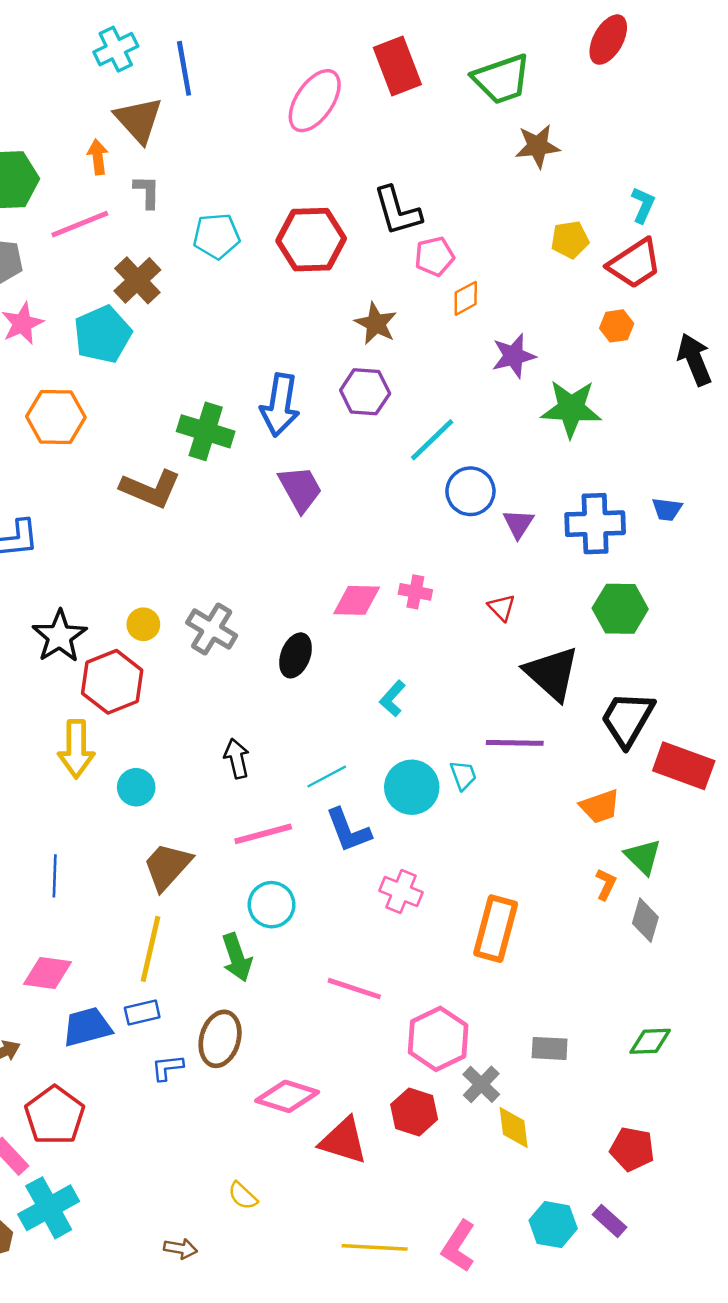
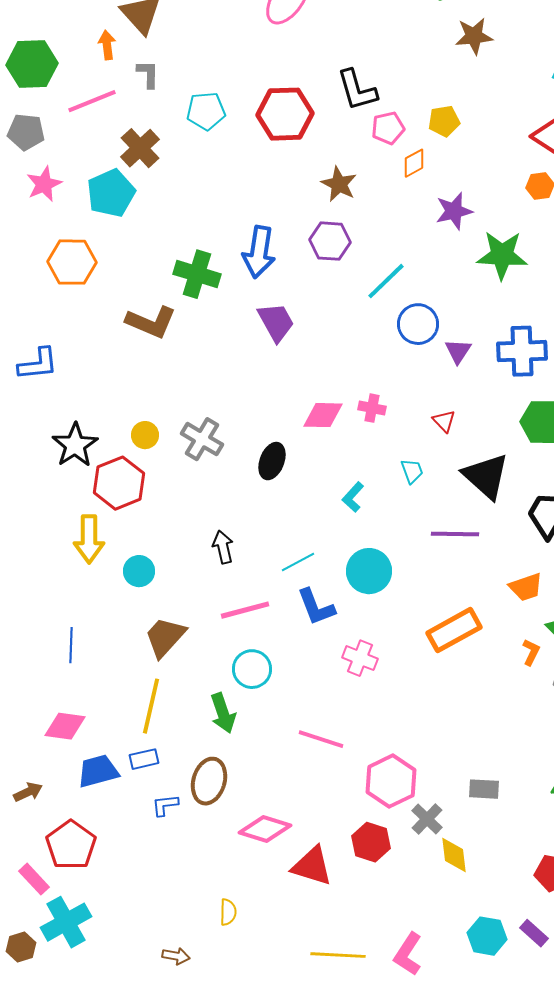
yellow pentagon: (570, 240) -> (444, 121), moved
cyan trapezoid: (463, 775) -> (412, 471), moved
orange rectangle: (496, 929) -> (454, 630), moved, turned 46
yellow semicircle: (243, 1196) -> (228, 912), turned -132

